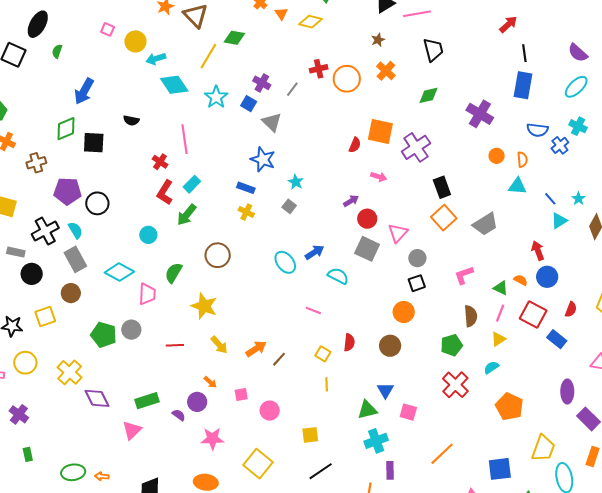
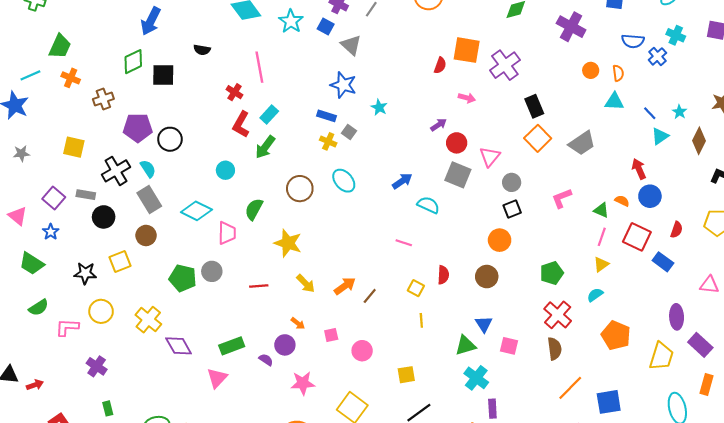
gray square: (289, 206) -> (349, 132), moved
cyan ellipse: (285, 262) -> (344, 181), moved
brown semicircle: (471, 316) -> (555, 349), moved
cyan cross: (376, 441) -> (476, 378), turned -30
yellow trapezoid: (543, 448) -> (661, 356), moved
orange line: (442, 454) -> (570, 388), moved

